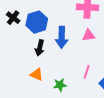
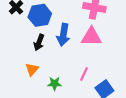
pink triangle: (89, 35) -> (91, 37), size x1.5
orange triangle: (37, 74) -> (32, 69), turned 40

